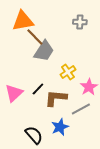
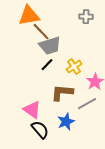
gray trapezoid: (44, 51) -> (50, 46), turned 40
black line: (38, 89) -> (47, 65), moved
pink triangle: (14, 93) -> (32, 110), moved, turned -42

